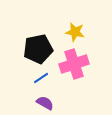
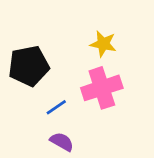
black pentagon: (38, 49) -> (29, 66), moved

